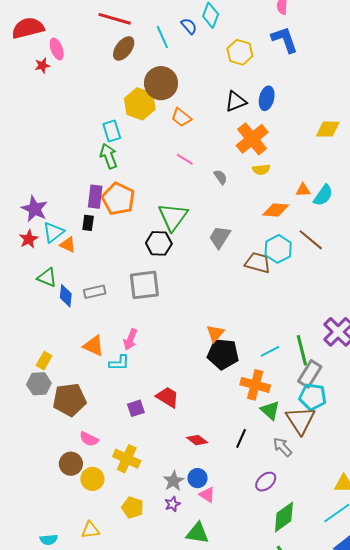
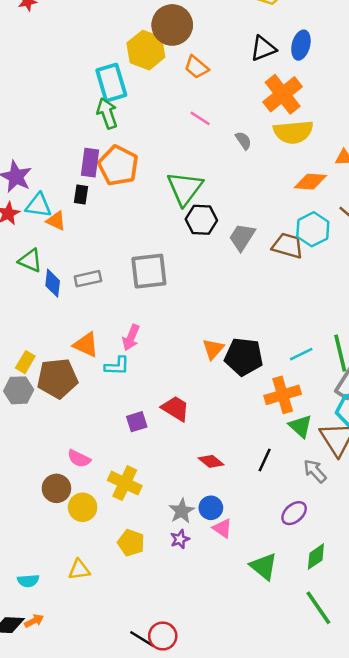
cyan rectangle: (112, 131) -> (111, 83), size x1.4
yellow semicircle: (261, 170) -> (293, 132), size x1.8
cyan triangle: (53, 232) -> (39, 205), turned 45
gray trapezoid: (220, 237) -> (242, 237), moved
black hexagon: (159, 243) -> (201, 220), moved
orange triangle: (215, 333) -> (213, 349), moved
orange cross: (255, 385) -> (283, 395), turned -32
brown pentagon: (70, 400) -> (57, 378), moved
green diamond: (284, 517) -> (316, 557), size x0.7
green triangle: (198, 533) -> (264, 566), moved, turned 30

